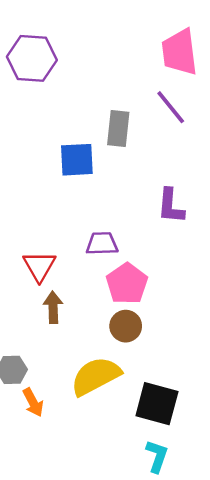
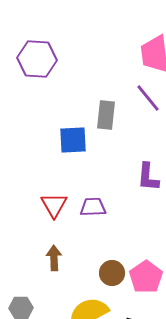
red triangle: (39, 266) -> (54, 205), moved
pink pentagon: (127, 284) -> (146, 277), moved

